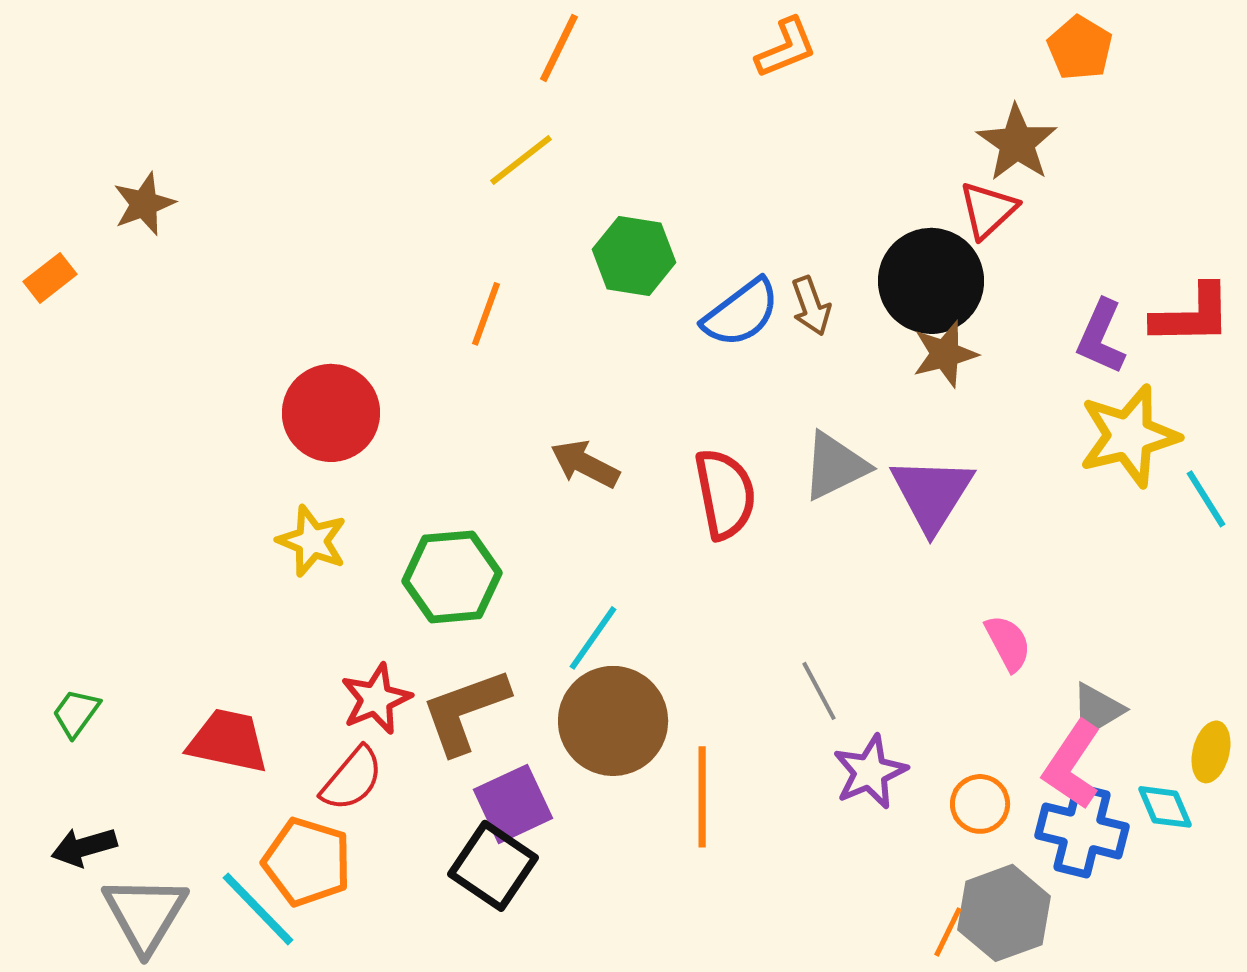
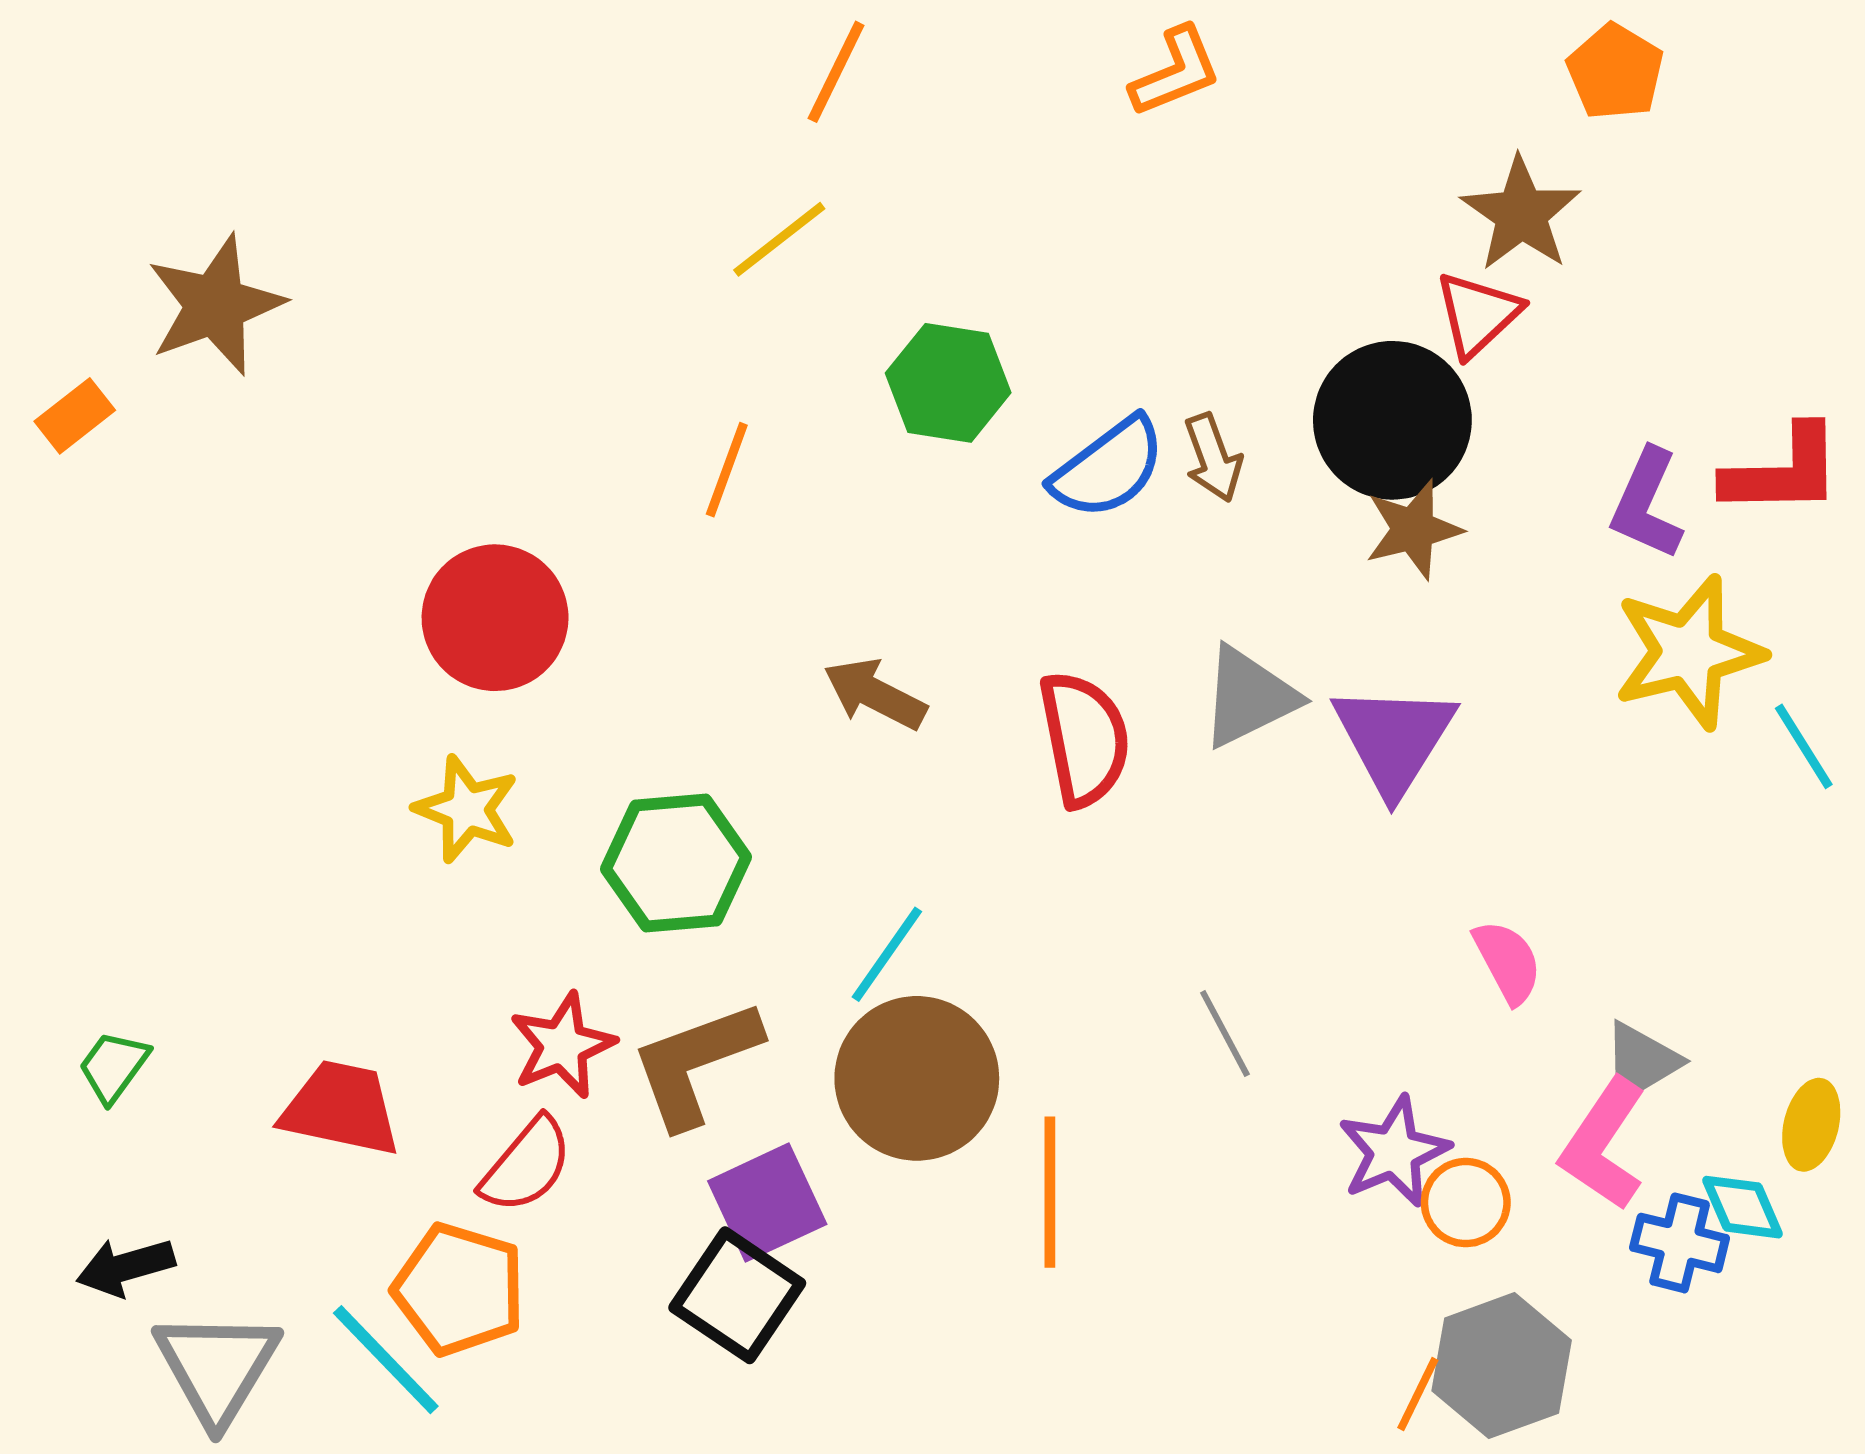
brown star: (144, 204) -> (215, 305), size x1.5
purple star: (870, 772) -> (1394, 1152), moved
blue cross: (1082, 831) -> (1680, 1243), moved, size x0.7

